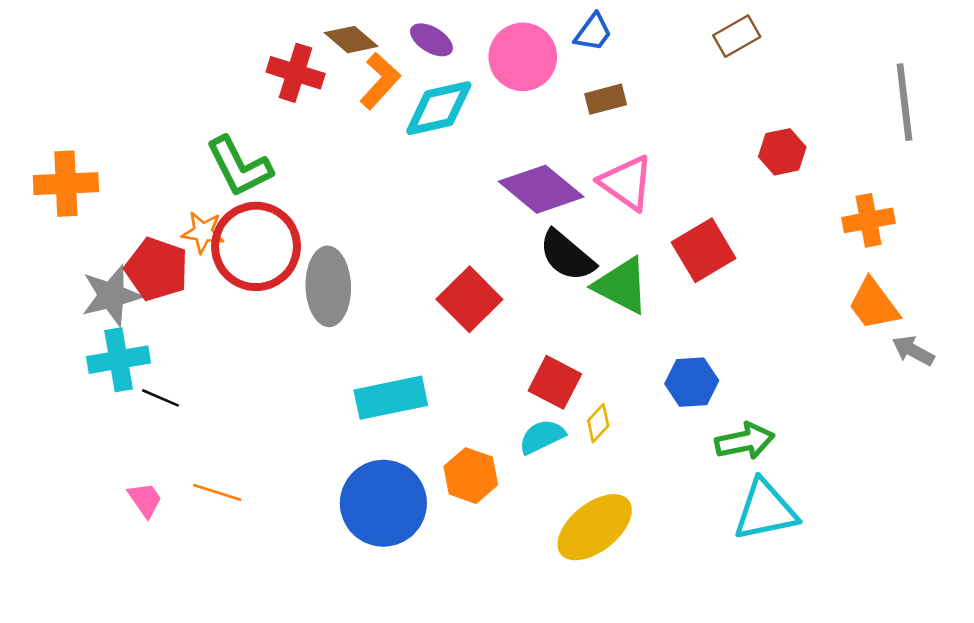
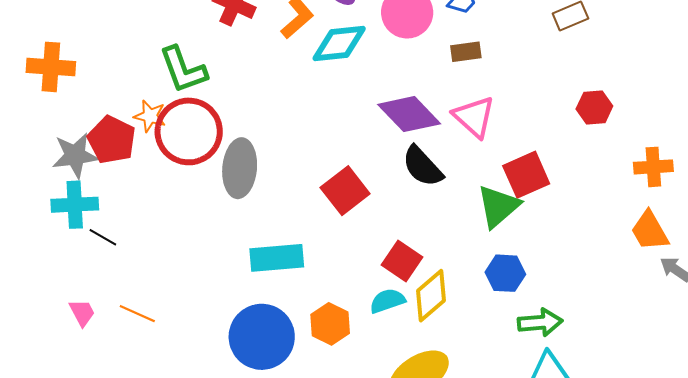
green triangle: (622, 286) -> (498, 206), moved, turned 45
yellow diamond: (598, 423) -> (431, 296), size x1.8

